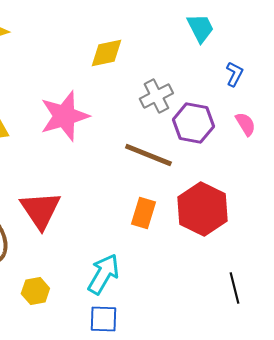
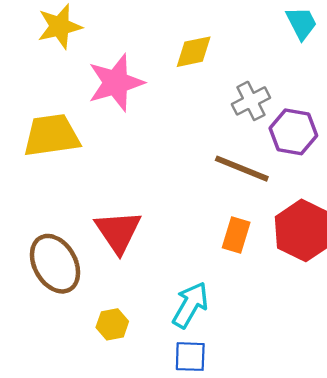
pink star: (64, 116) -> (116, 83), moved

